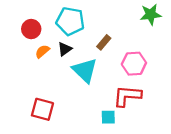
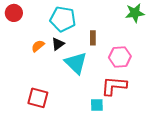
red circle: (31, 29) -> (14, 13), moved
brown rectangle: (104, 42) -> (93, 38), turned -40

